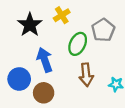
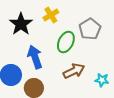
brown arrow: (86, 75) -> (74, 71), turned -110

